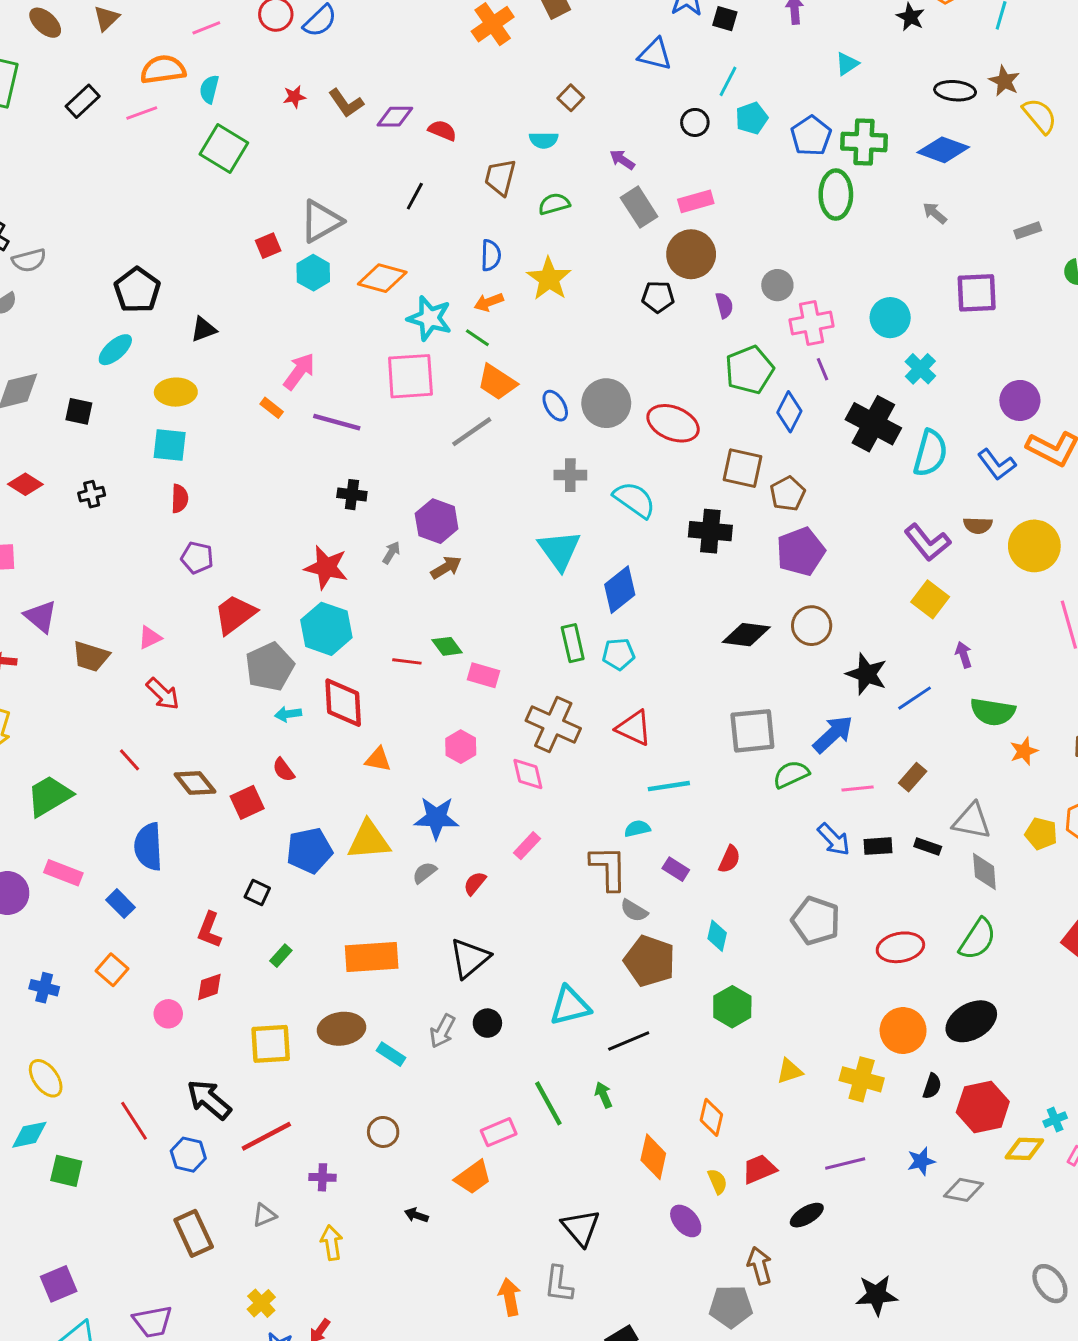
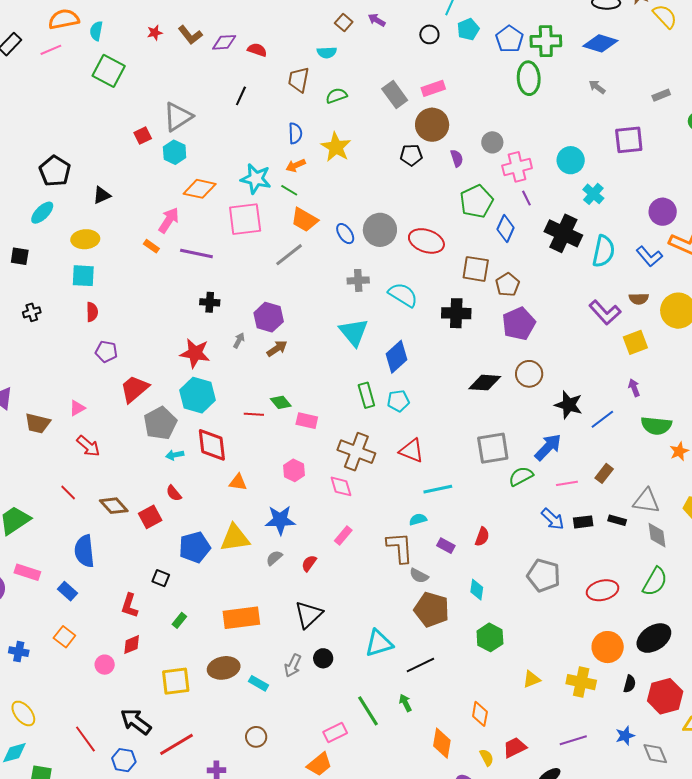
purple arrow: (622, 160) -> (377, 20), moved
orange diamond: (382, 278) -> (200, 189), moved
yellow square: (930, 599) -> (635, 342), moved, turned 35
gray diamond: (963, 1190) -> (655, 754), turned 60

